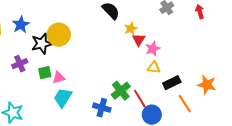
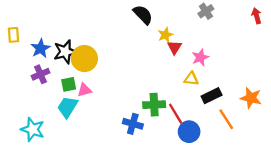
red arrow: (200, 12) -> (257, 16), moved
blue star: (21, 25) -> (41, 48), moved
yellow circle: (59, 35) -> (84, 59), moved
pink star: (153, 49) -> (200, 57), moved
green cross: (121, 91) -> (154, 105), turned 36
cyan trapezoid: (63, 98) -> (68, 107), moved

